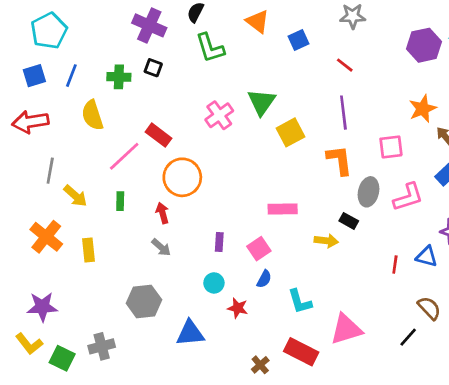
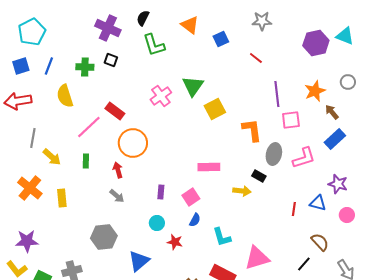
purple line: (343, 113) -> (277, 94), moved
blue triangle: (190, 333) -> (139, 261), turned -35

